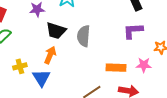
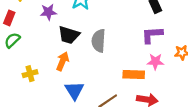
pink star: (144, 65) -> (155, 62), moved
blue triangle: (41, 78) -> (74, 90), moved

